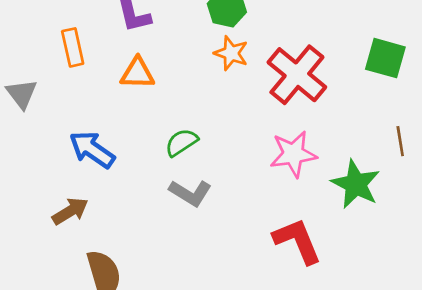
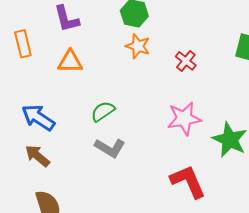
red cross: (297, 75) -> (186, 61), size x0.5
brown arrow: (70, 211) -> (37, 156), moved, turned -108

